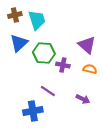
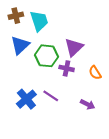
purple triangle: (87, 45) -> (74, 47), moved, turned 36
orange semicircle: (90, 69) -> (95, 73), turned -136
blue cross: (33, 111) -> (26, 99), moved, turned -30

